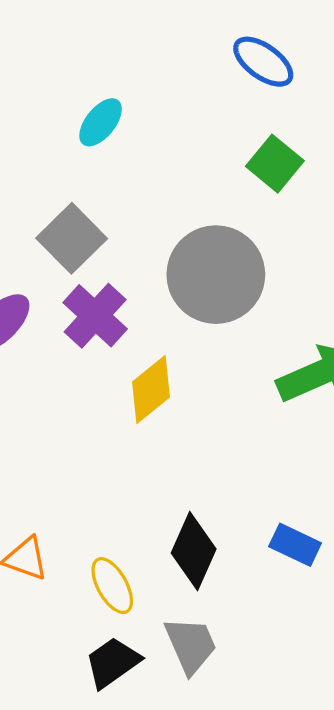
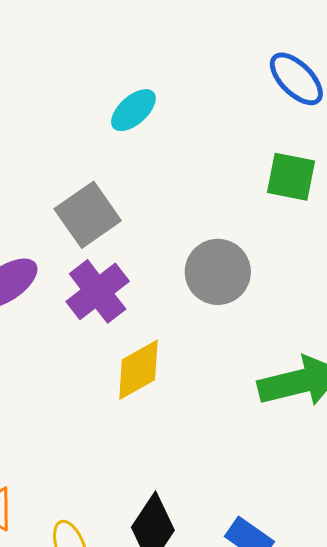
green square: (275, 164) -> (291, 177), turned -38
gray circle: (216, 275) -> (218, 272), size x0.7

